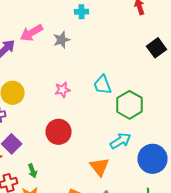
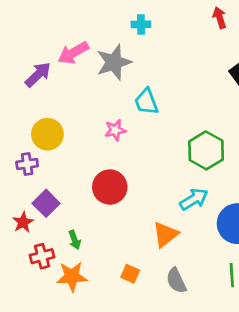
gray star: (62, 40) -> (114, 62), size x1.5
cyan trapezoid: (102, 85) -> (146, 102), moved
orange triangle: (100, 167) -> (165, 234), turned 30

